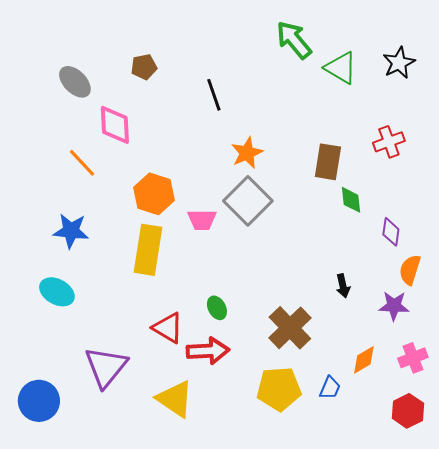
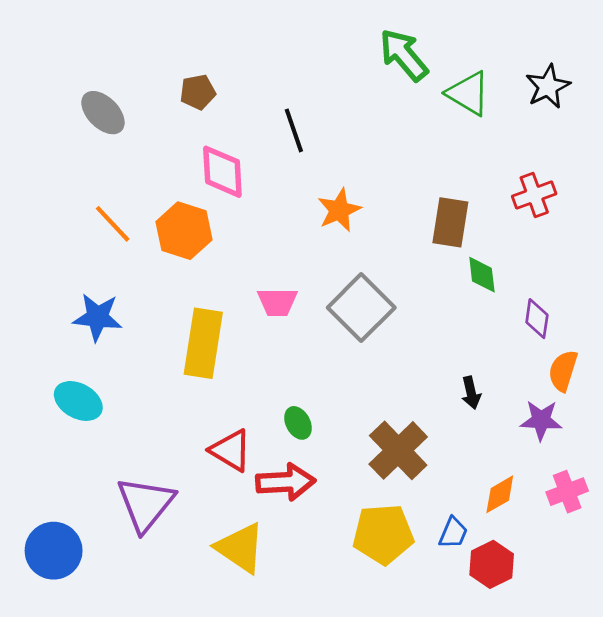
pink diamond: (115, 125) -> (222, 172), moved
orange hexagon: (154, 194) -> (184, 231), moved
gray square: (248, 201) -> (361, 308), moved
red hexagon: (408, 411) -> (492, 564), moved

